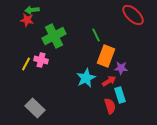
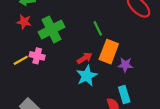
red star: (27, 20) -> (24, 22), moved
yellow line: (26, 64) -> (21, 60), turned 32
red arrow: (109, 81) -> (85, 58), moved

